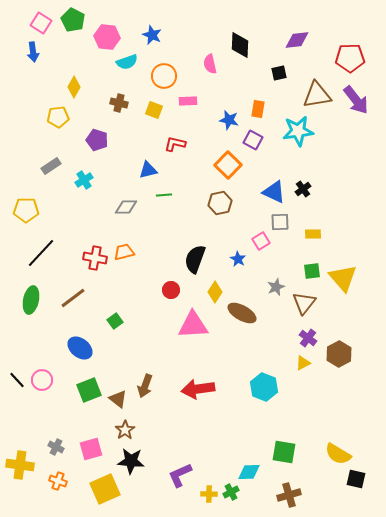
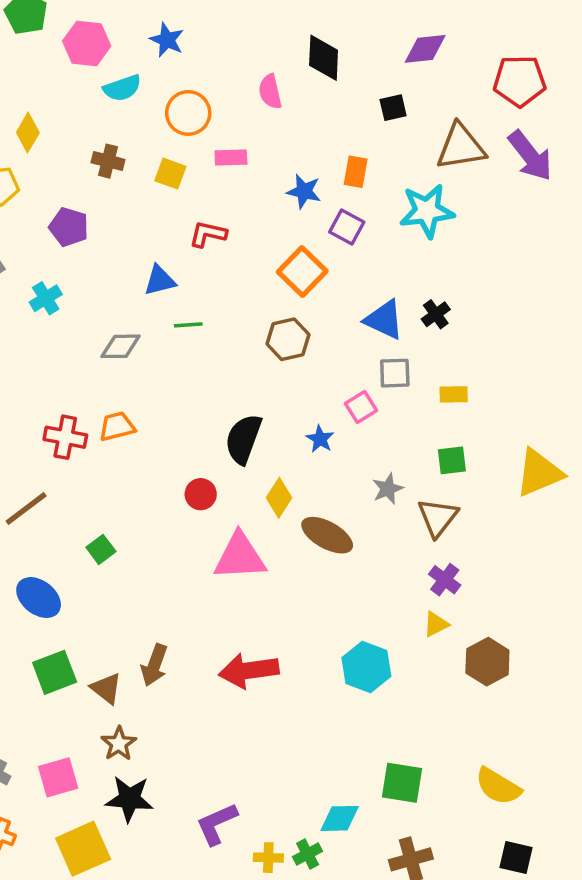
yellow triangle: (343, 278) -> (539, 473), moved, turned 48
brown hexagon: (339, 354) -> (487, 662), moved
black square: (356, 479) -> (516, 858), moved

